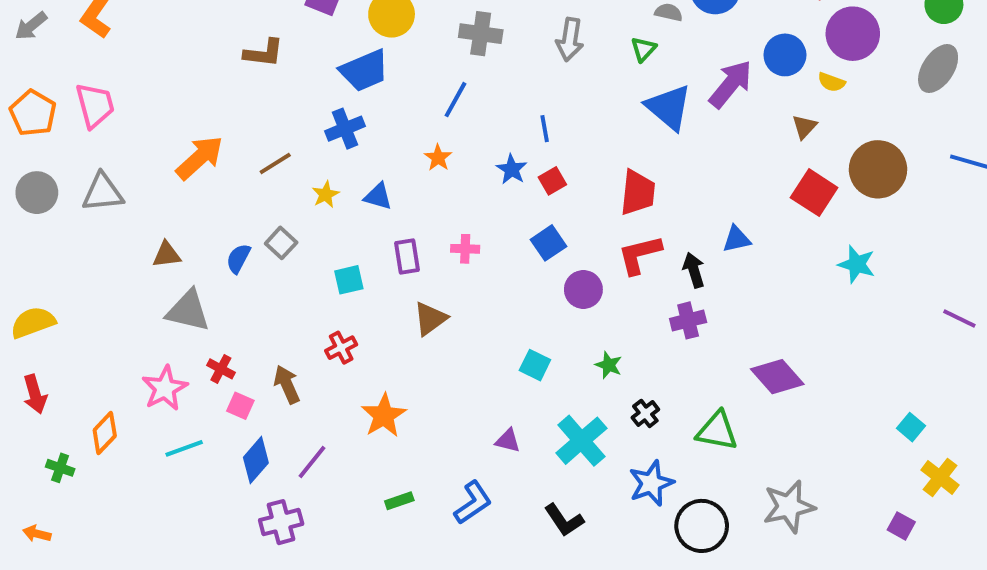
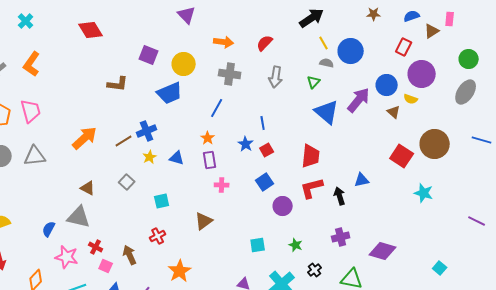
brown triangle: (804, 127) -> (394, 112), moved, turned -32
blue cross: (345, 129) -> (147, 131), moved
brown triangle: (167, 255) -> (88, 188), moved, turned 35
purple rectangle: (407, 257) -> (210, 160), moved
blue semicircle: (238, 258) -> (49, 229), moved
purple cross: (688, 320) -> (341, 237), moved
cyan square: (535, 365) -> (258, 245), turned -35
purple diamond: (777, 377) -> (383, 251), turned -32
pink star: (165, 388) -> (67, 257), turned -30
cyan square: (911, 427) -> (440, 268), moved

